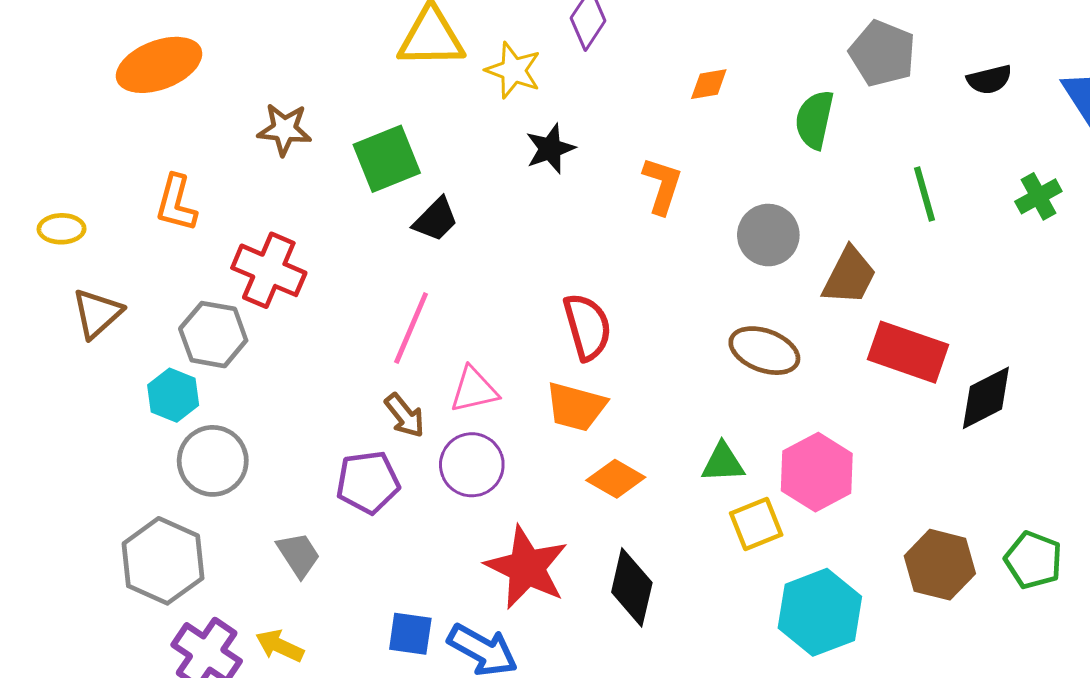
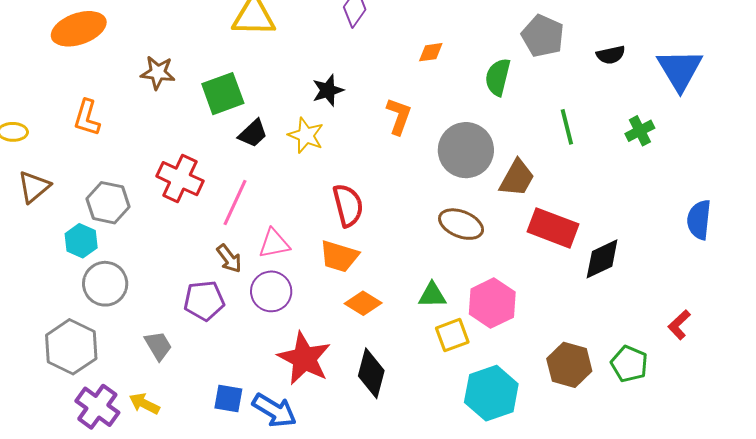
yellow star: (513, 70) -> (306, 135), moved
gray circle: (768, 235) -> (466, 150), size x1.4
red cross: (269, 270) -> (180, 179), moved

